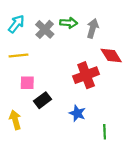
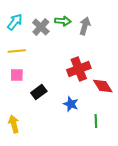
red diamond: (111, 56) -> (103, 86), moved
pink square: (27, 83) -> (17, 75), moved
yellow arrow: (15, 120) -> (14, 124), moved

